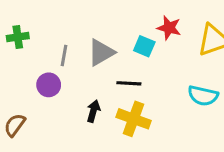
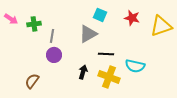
cyan square: (144, 46) -> (100, 15), moved
gray line: (64, 56) -> (52, 36), moved
cyan semicircle: (203, 96) -> (135, 66), moved

